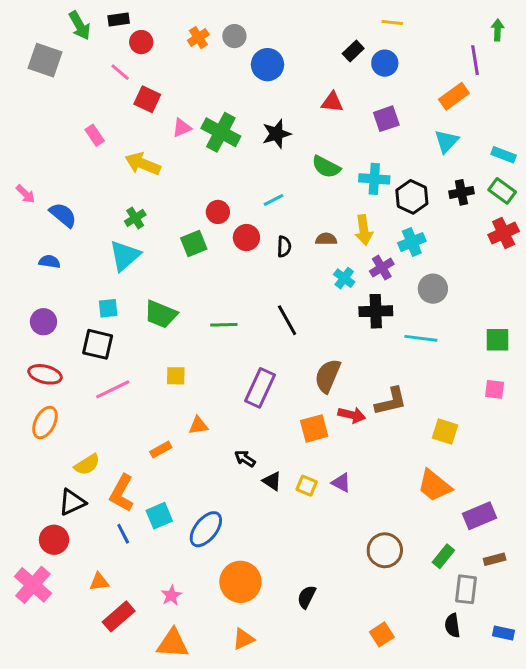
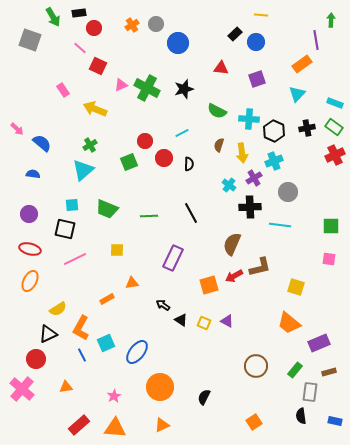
brown semicircle: (326, 239) -> (219, 145), moved, turned -72
brown semicircle: (328, 376) -> (232, 244), moved
red arrow: (352, 415) -> (234, 276), turned 138
red rectangle: (119, 616) -> (79, 425), moved

